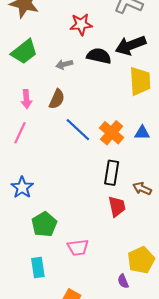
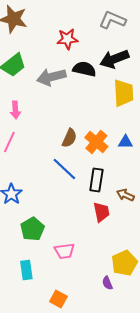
gray arrow: (64, 64) -> (51, 77), size x1.8
brown semicircle: (57, 99) -> (69, 138), moved
blue line: (78, 130) -> (64, 169), moved

